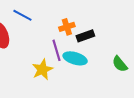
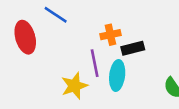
cyan ellipse: (75, 58) -> (117, 75), turned 75

